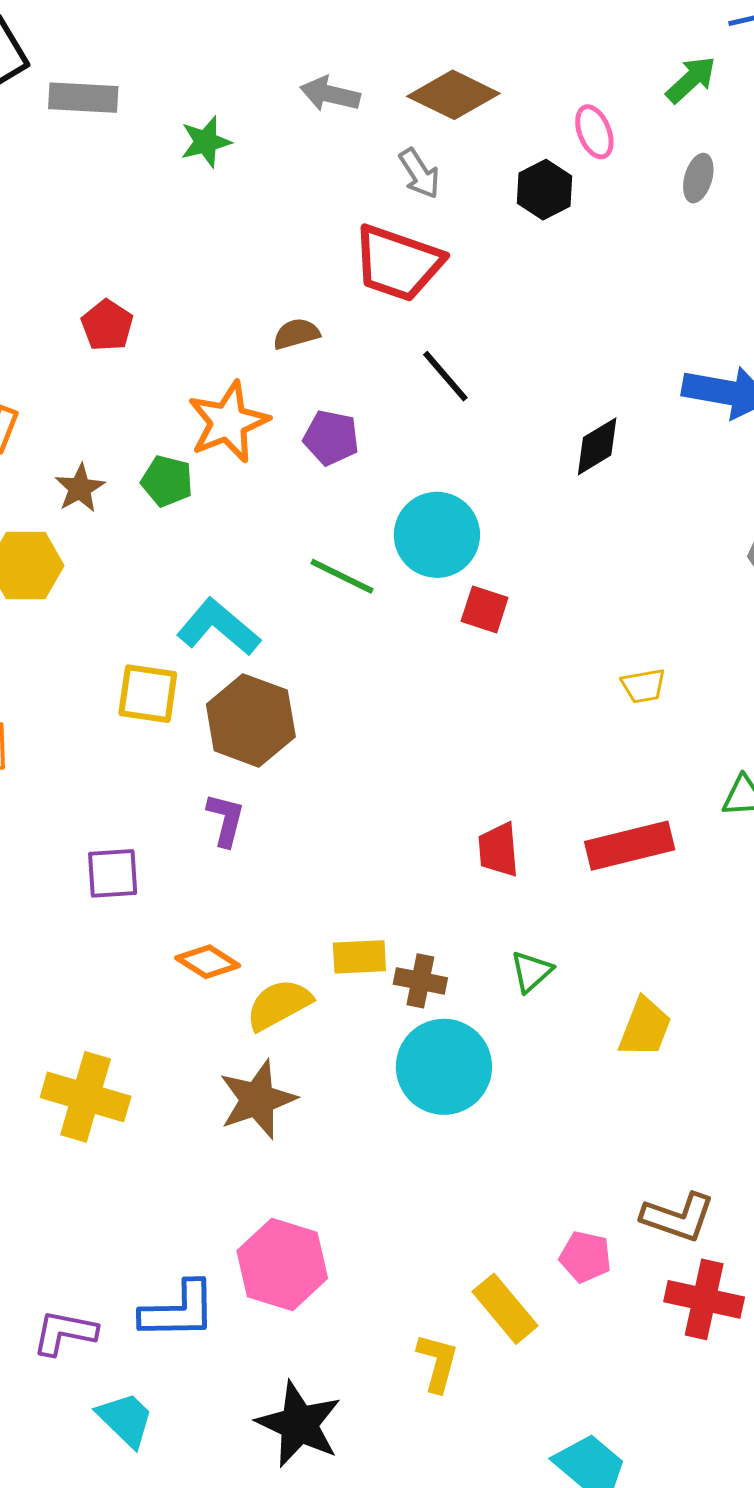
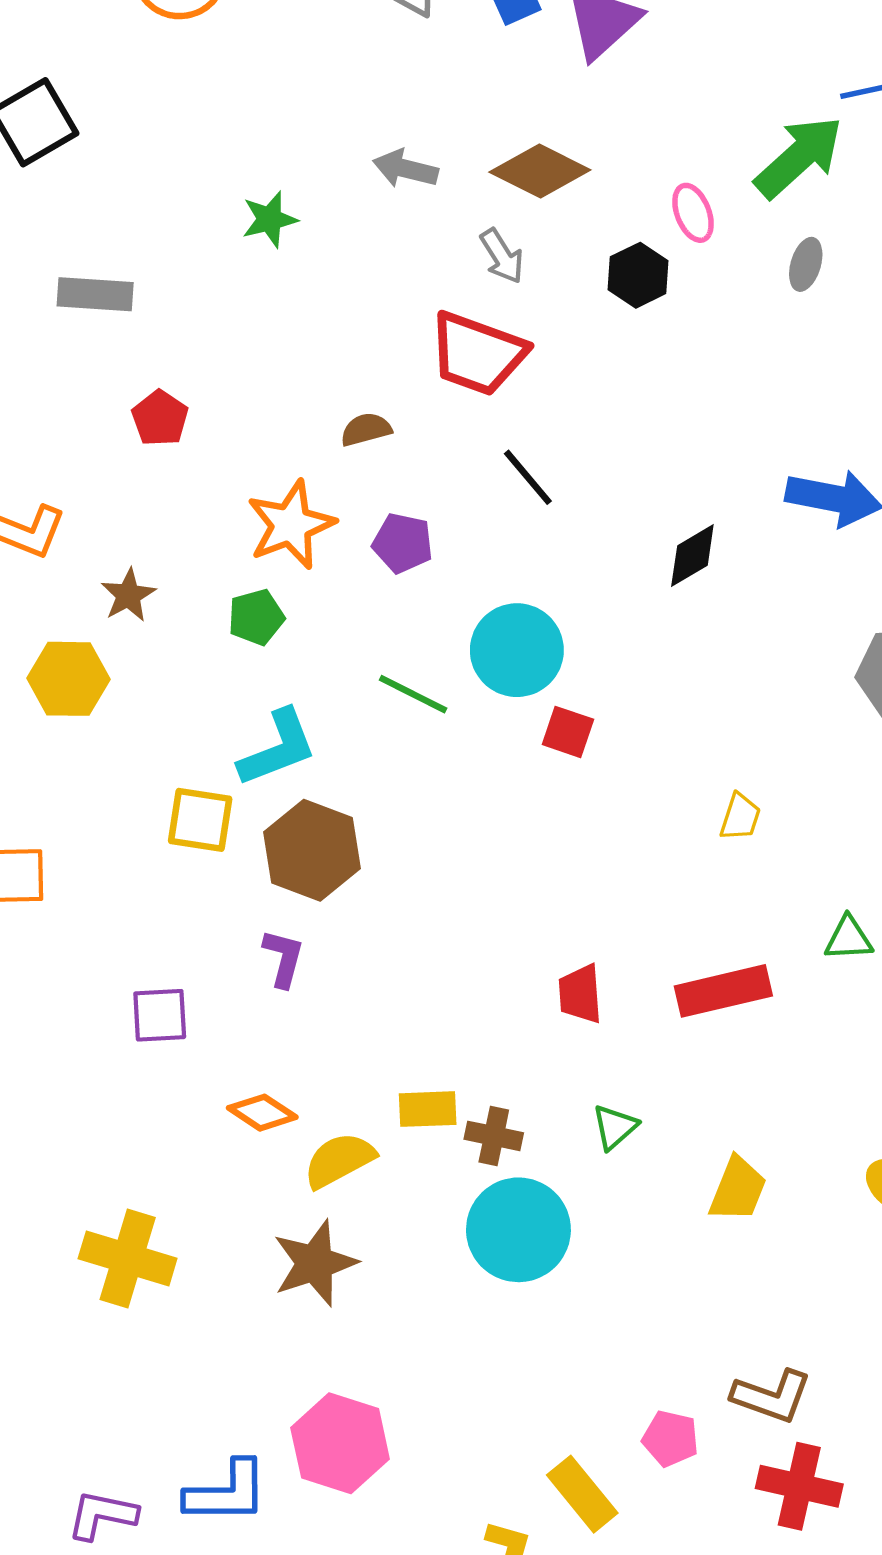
green arrow: (691, 80) -> (799, 157), size x1.6
gray rectangle: (83, 98) -> (95, 294), moved
green pentagon: (167, 481) -> (256, 617), moved, turned -30
cyan L-shape: (218, 627) -> (278, 748), turned 118
yellow trapezoid: (643, 686) -> (740, 817), turned -63

